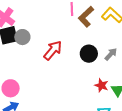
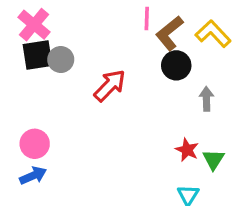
black circle: (89, 54) -> (176, 65), moved
gray arrow: (111, 54) -> (206, 99), turned -48

